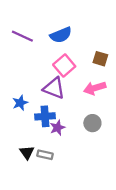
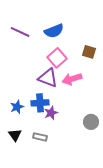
pink arrow: (95, 88) -> (72, 79), moved
blue star: (20, 103) -> (17, 107), moved
gray circle: (92, 123) -> (91, 122), moved
black triangle: (27, 152) -> (15, 135), moved

